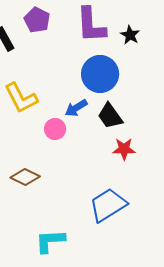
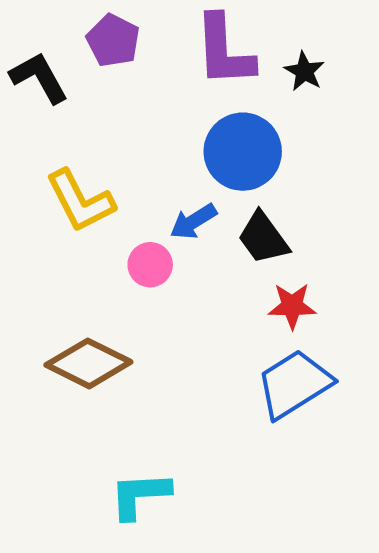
brown diamond: (25, 177) -> (88, 363), size x1.4
blue trapezoid: (108, 205) -> (294, 384), moved

